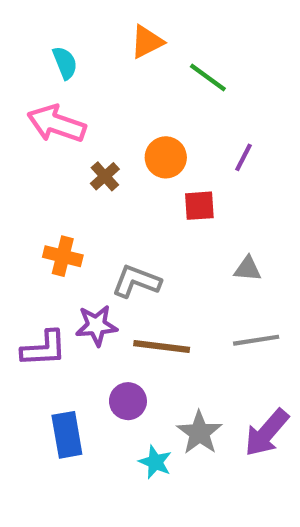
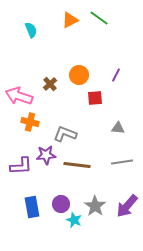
green line: (208, 78) -> (99, 18), moved
pink arrow: (56, 124) -> (19, 96), moved
purple circle: (128, 401) -> (61, 204), moved

